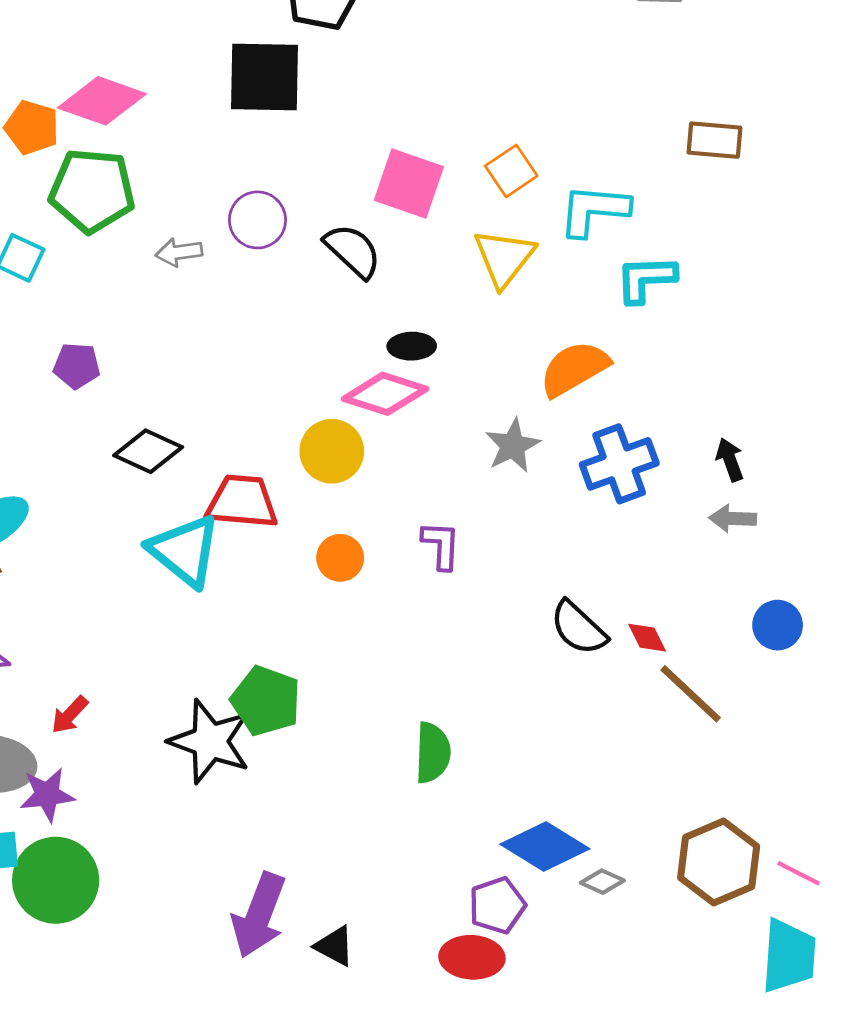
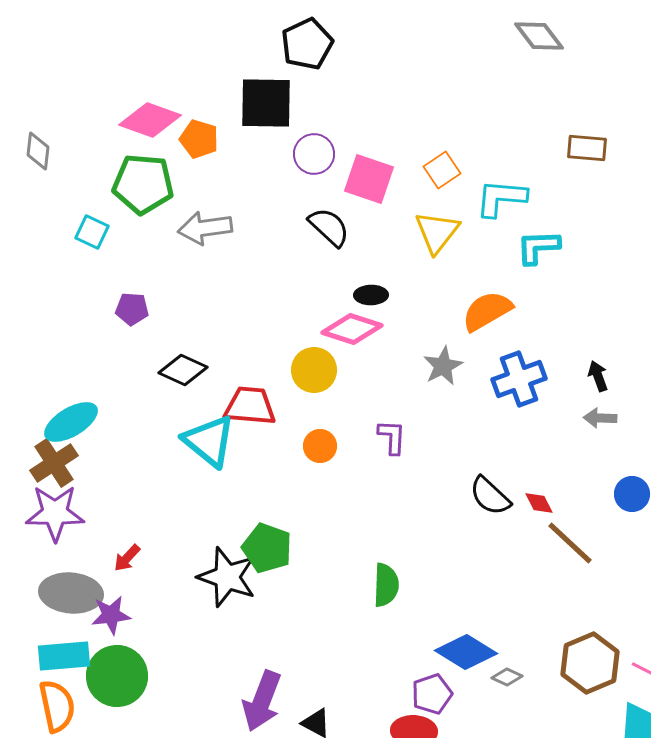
orange pentagon: (32, 127) -> (199, 139), moved
purple circle: (257, 220) -> (314, 154), moved
gray arrow: (179, 252) -> (205, 228), size x1.6

